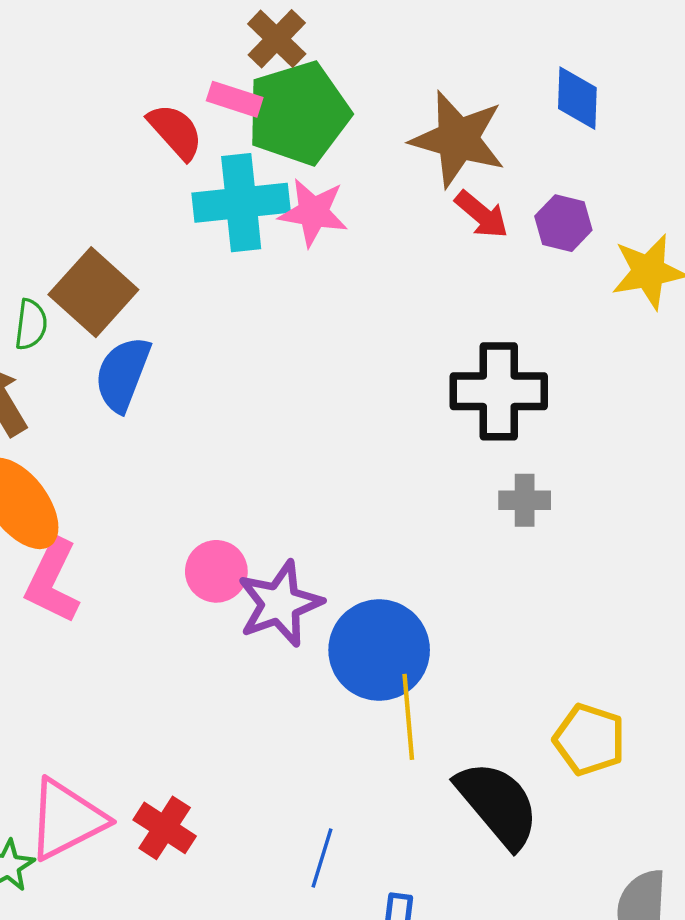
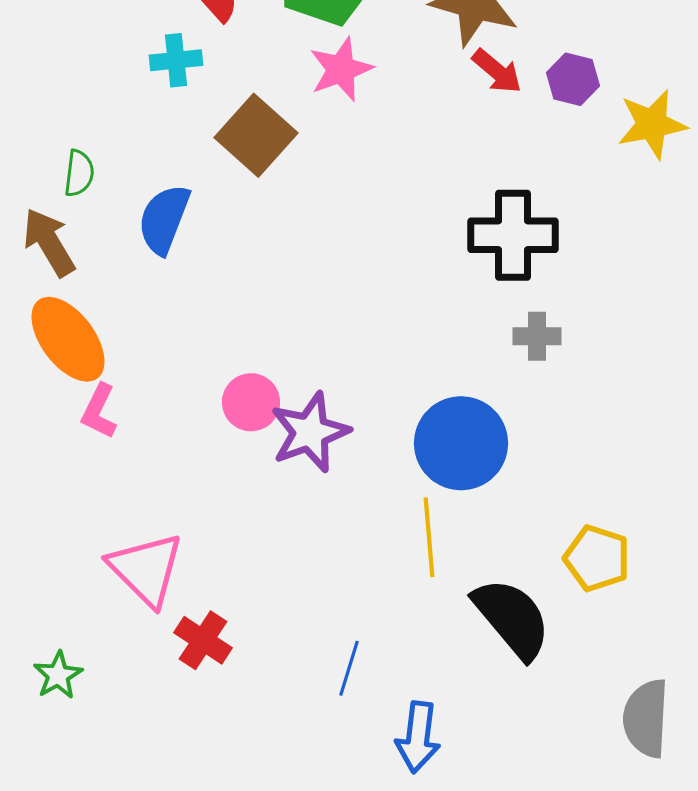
cyan cross: (241, 203) -> (176, 60), moved, size x0.6
pink star: (313, 212) -> (341, 69), turned -30
brown square: (93, 292) -> (256, 135), moved
pink L-shape: (52, 581) -> (99, 411), size x0.7
blue circle: (379, 650) -> (461, 443), moved
pink triangle: (66, 819) -> (146, 569), moved, turned -48

